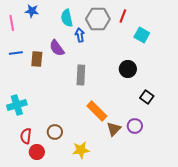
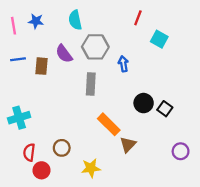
blue star: (32, 11) -> (36, 21), moved
gray hexagon: (98, 19) -> (95, 47), moved
blue arrow: (80, 35) -> (123, 64), moved
black circle: (128, 69) -> (144, 103), moved
purple circle: (135, 126) -> (181, 151), moved

